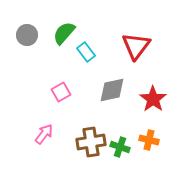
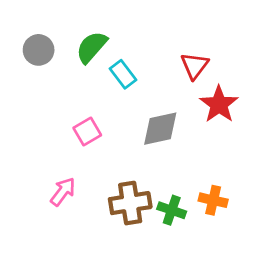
red triangle: (136, 46) -> (195, 66), size x0.7
red star: (153, 99) -> (219, 104), moved

